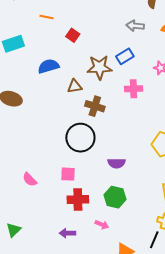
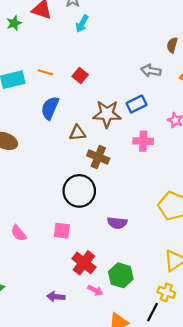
orange line: (46, 17) -> (45, 72), moved
blue semicircle: (48, 66) -> (50, 108), turned -55
green hexagon: (115, 197) -> (121, 275), moved
red cross: (78, 200) -> (84, 263), moved, turned 35

